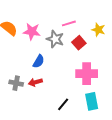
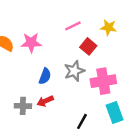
gray star: (55, 39) -> (74, 71), moved, turned -30

